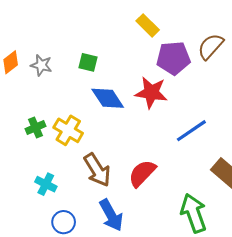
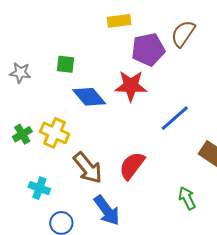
yellow rectangle: (148, 25) -> (119, 21), turned -45
green arrow: (194, 213) -> (187, 198), size x0.6

